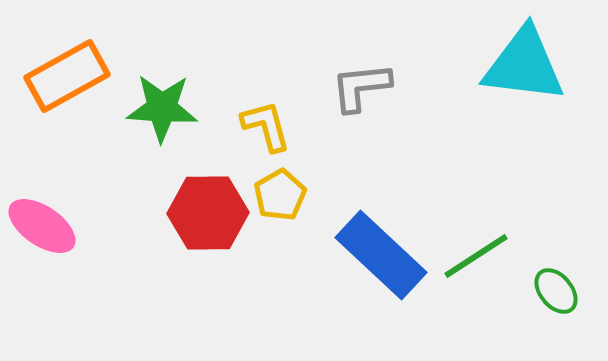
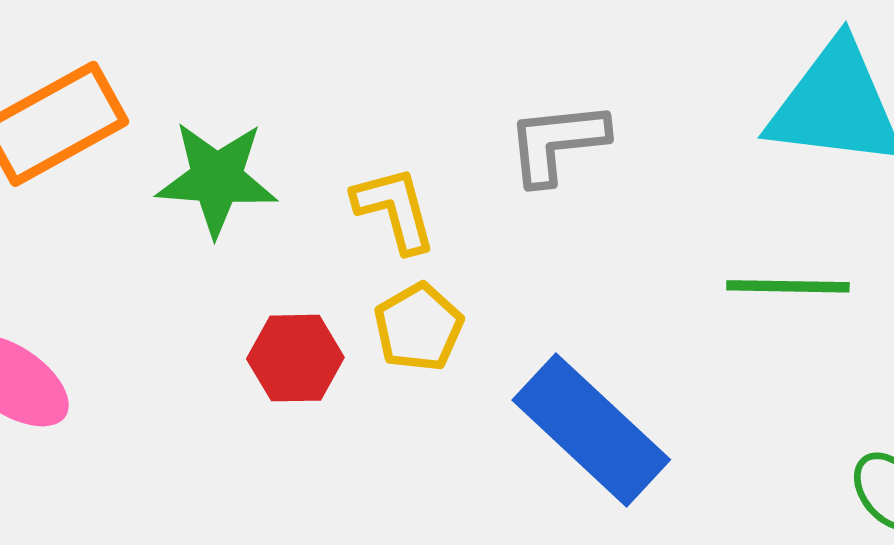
red hexagon: (208, 213) -> (295, 358), size x0.7
green line: (476, 256) -> (788, 286), moved, turned 34

